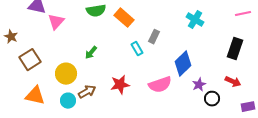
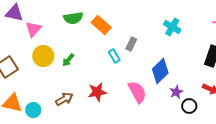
yellow circle: (66, 74) -> (43, 56), moved
pink semicircle: (160, 85) -> (137, 92), turned -100
cyan circle: (68, 101) -> (33, 110), moved

